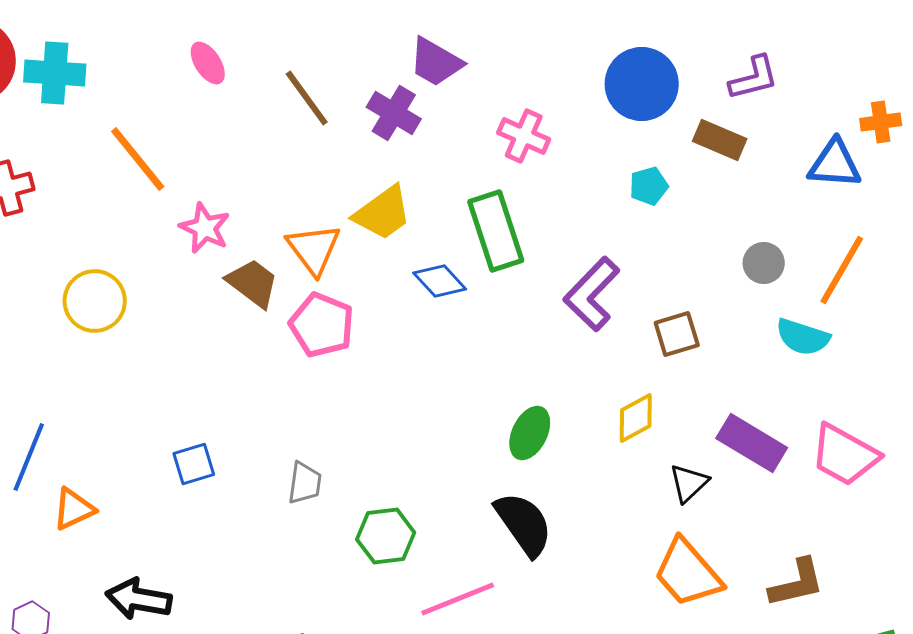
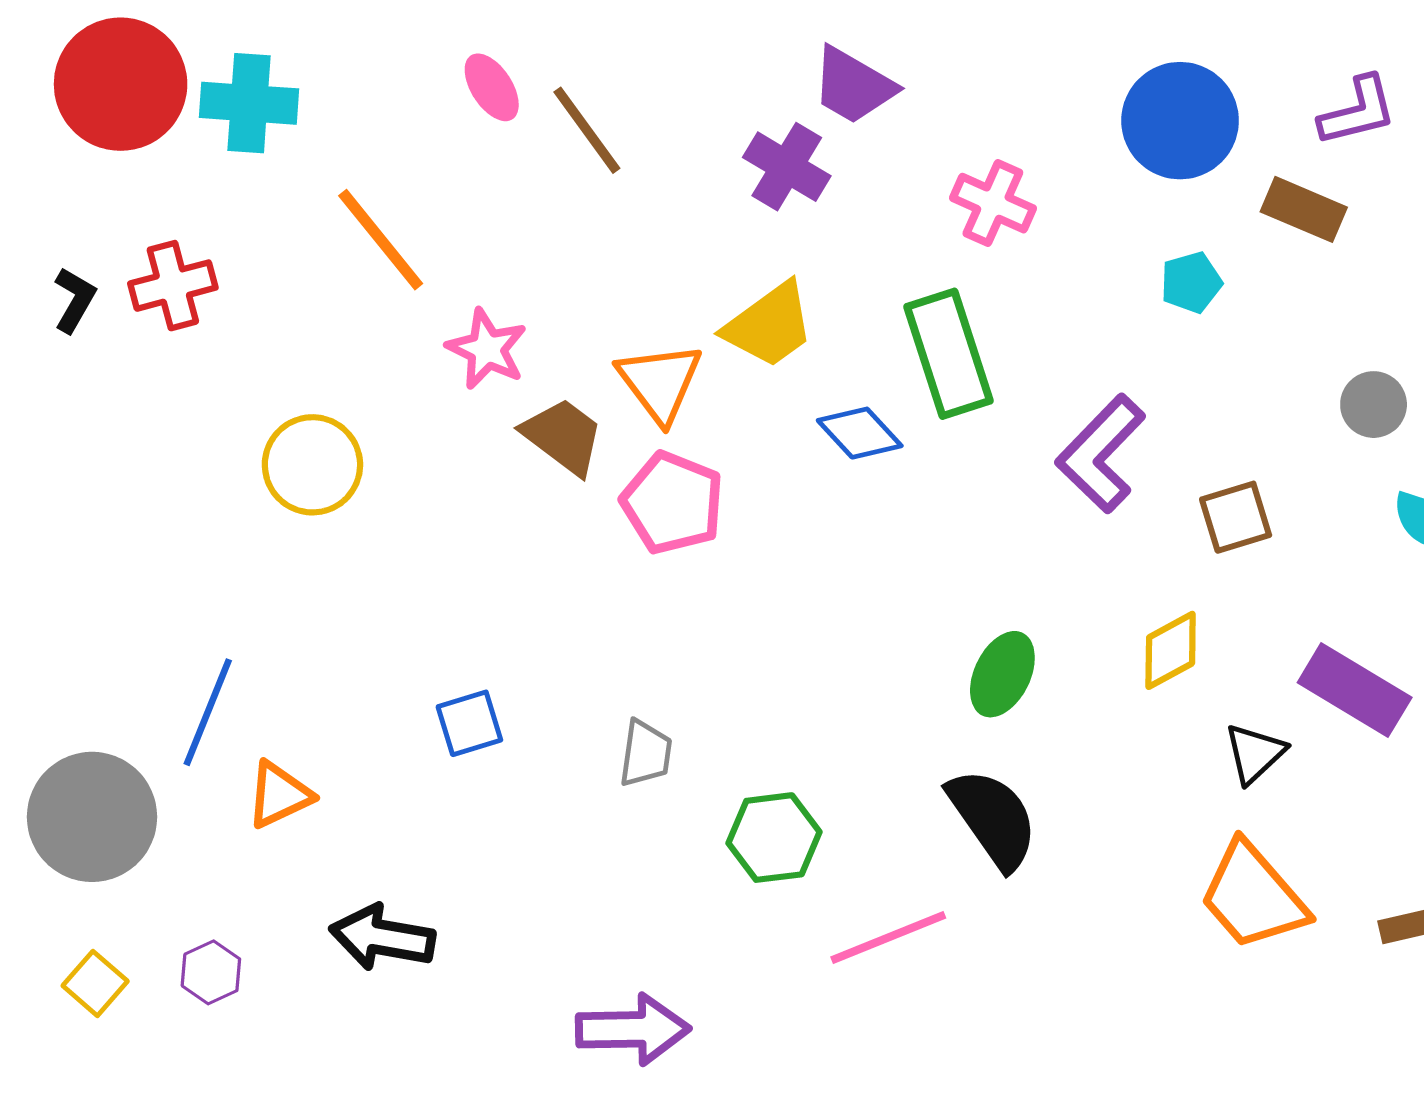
brown line: (307, 98) -> (587, 130), moved

